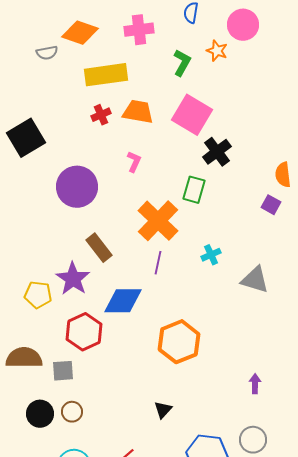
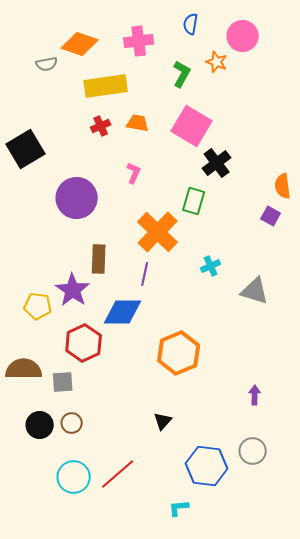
orange trapezoid: (138, 112) -> (138, 123), size x0.7
brown rectangle: (99, 248) -> (99, 259), turned 40
purple line: (158, 263) -> (145, 274), moved

